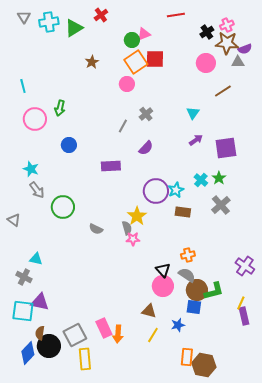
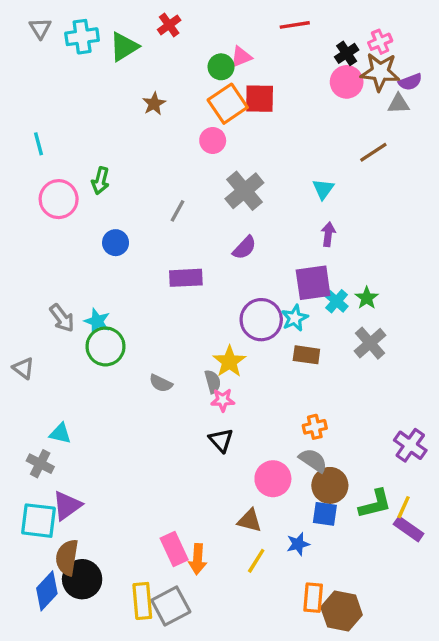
pink circle: (206, 63) -> (347, 82), moved
gray cross: (146, 114) -> (244, 191), size x1.6
gray line: (123, 126) -> (177, 211), moved
purple arrow: (196, 140) -> (328, 234), turned -48
purple square: (226, 148) -> (313, 283), moved
cyan star: (31, 169) -> (97, 321), moved
black triangle: (163, 270) -> (221, 440), moved
green L-shape: (214, 291) -> (375, 504), moved
purple triangle: (40, 302) -> (67, 506), turned -48
purple rectangle: (244, 316) -> (409, 529), turned -42
brown semicircle: (40, 333) -> (67, 557), size x1.5
gray square: (75, 335) -> (171, 606), moved

